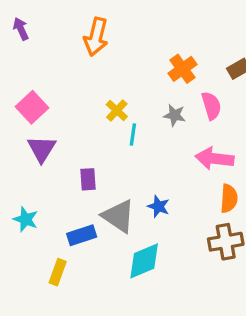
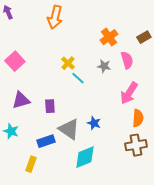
cyan line: (133, 134) -> (78, 78), turned -56
purple triangle: (42, 149) -> (21, 100), moved, turned 42
pink arrow: (214, 158) -> (129, 93), turned -65

